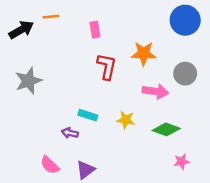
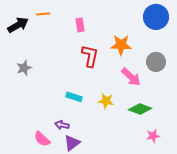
gray star: (28, 81) -> (24, 68), size x0.7
pink arrow: (155, 91) -> (131, 77), turned 35
purple arrow: (70, 133) -> (62, 125), moved

